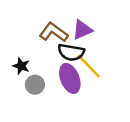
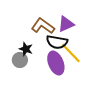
black star: (21, 66) -> (26, 49), moved
gray circle: (35, 85) -> (20, 60), moved

